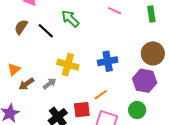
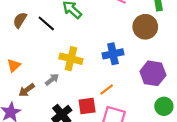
brown circle: (153, 53) -> (145, 27), moved
brown arrow: (26, 84) -> (27, 90), moved
green circle: (137, 110) -> (164, 106), moved

